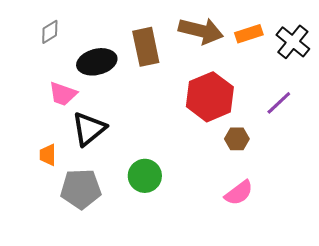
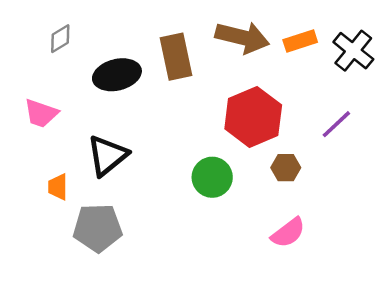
pink trapezoid: (63, 94) -> (41, 113), moved
green circle: (145, 176) -> (212, 177), moved

